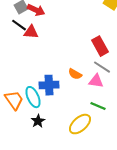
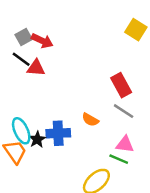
pink triangle: (96, 81) -> (125, 144), moved
cyan ellipse: (33, 97) -> (21, 131), moved
black star: (38, 121) -> (37, 139), moved

